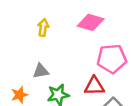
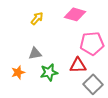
yellow arrow: (43, 27) -> (37, 18), turned 32

